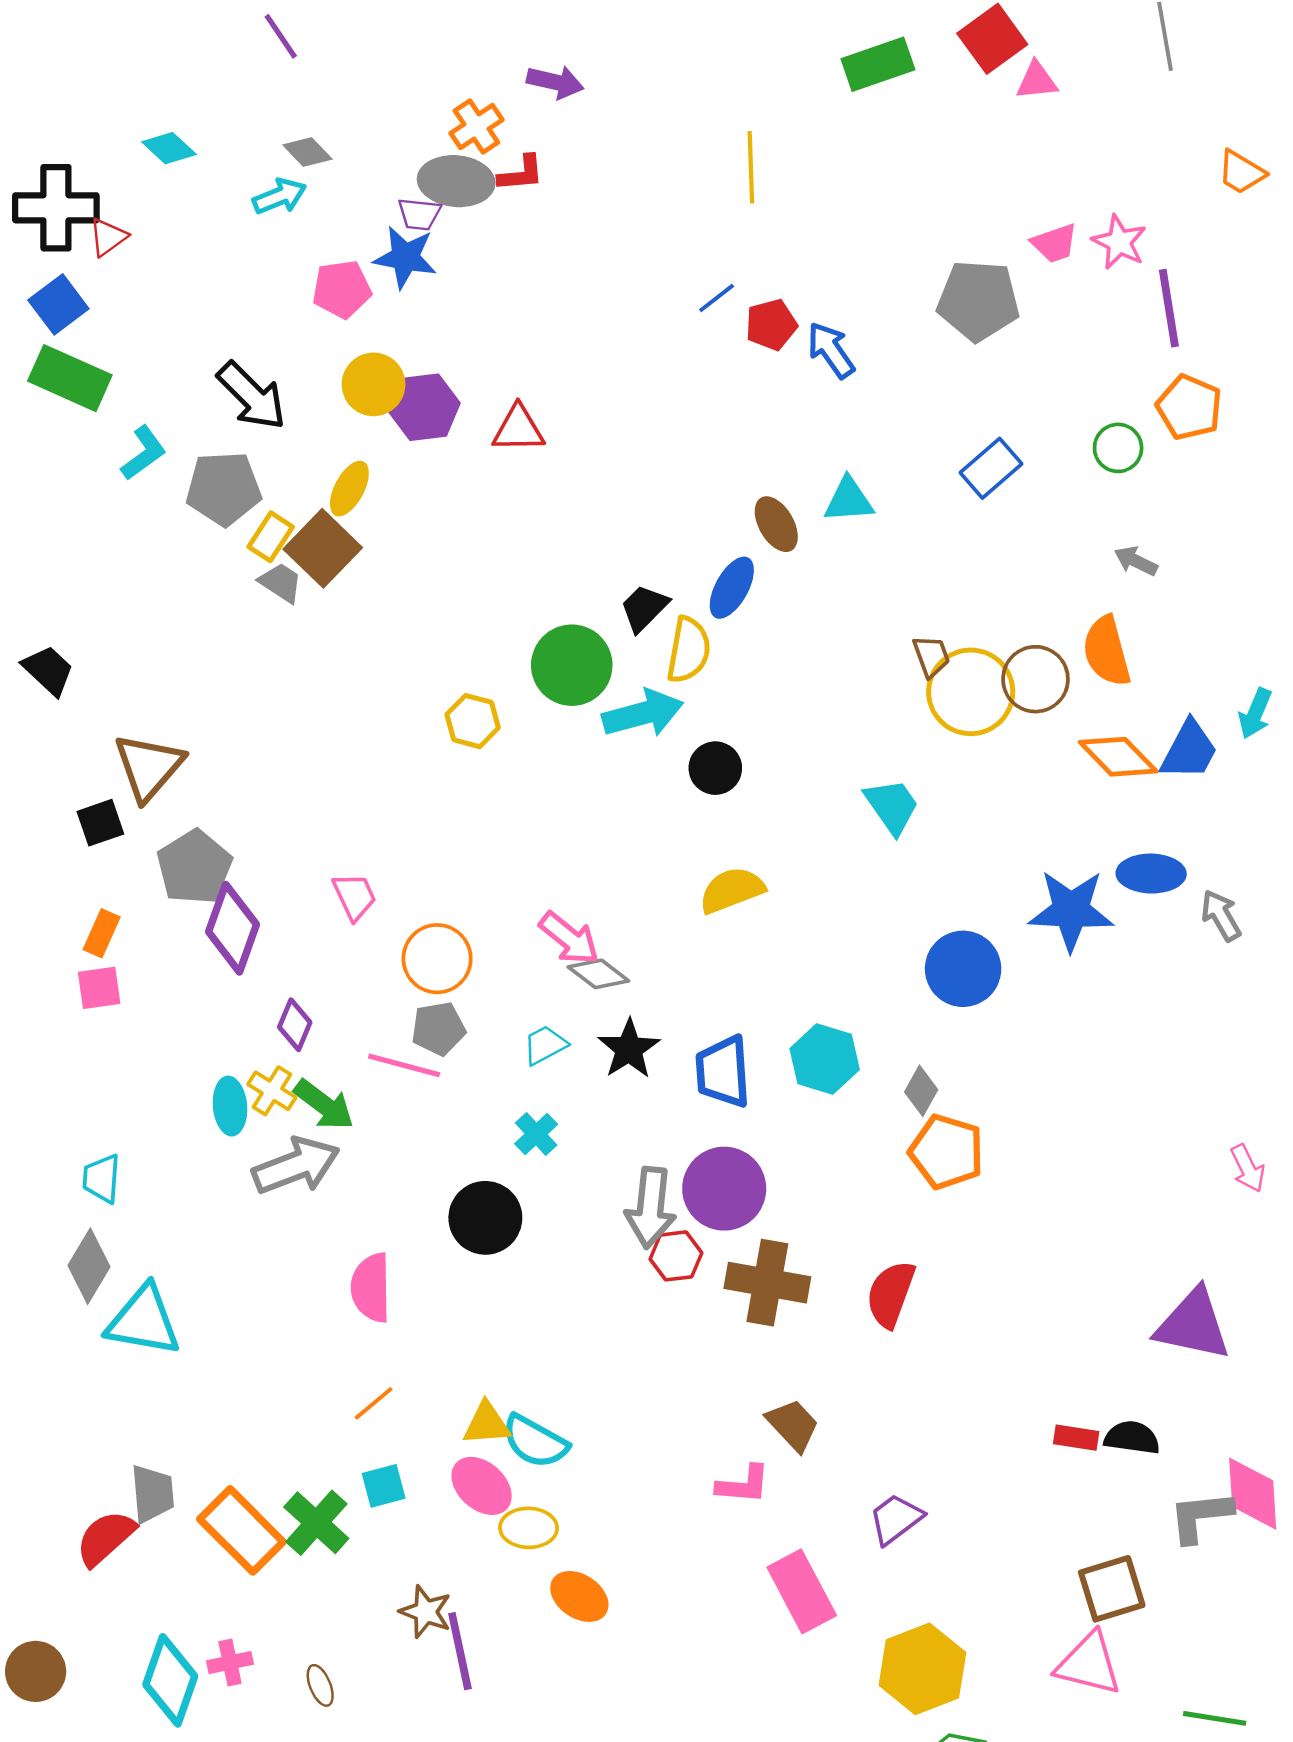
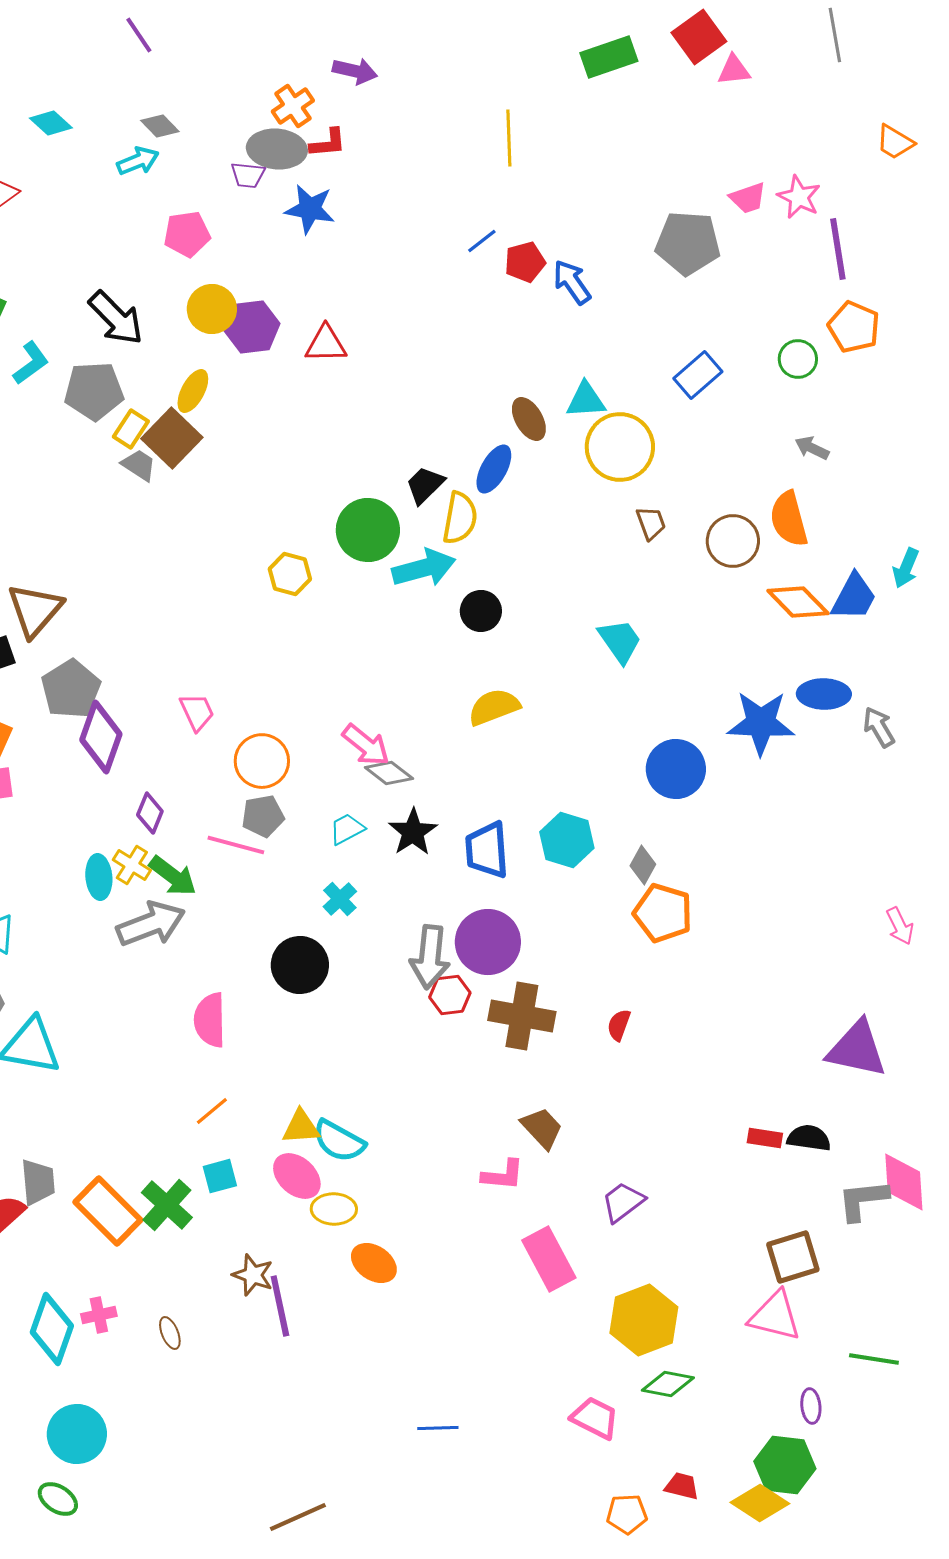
blue star: (405, 257) -> (310, 209), moved
yellow circle: (971, 692) -> (620, 447), moved
red semicircle: (891, 1294) -> (619, 1025), size x0.6

